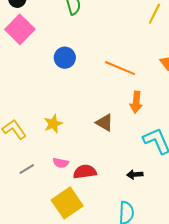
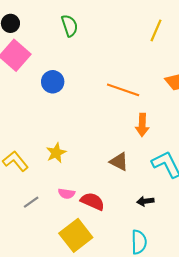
blue circle: (65, 58) -> (53, 82), moved
brown triangle: (105, 123) -> (119, 162), moved
red semicircle: (85, 172) -> (93, 201), turned 35

